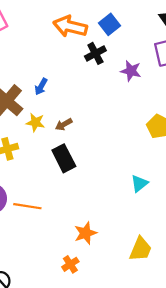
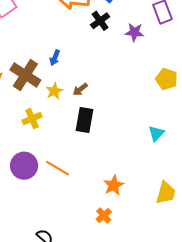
yellow star: (35, 122) -> (54, 91), turned -30
black rectangle: (64, 158) -> (85, 120), turned 45
orange line: (27, 206) -> (57, 168), turned 30

